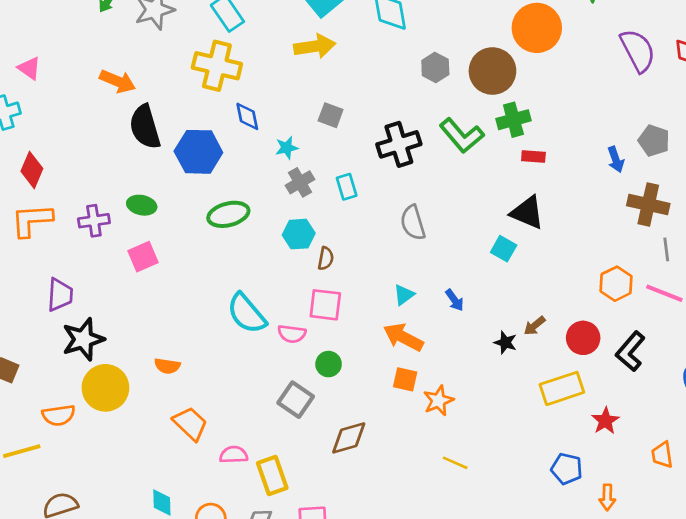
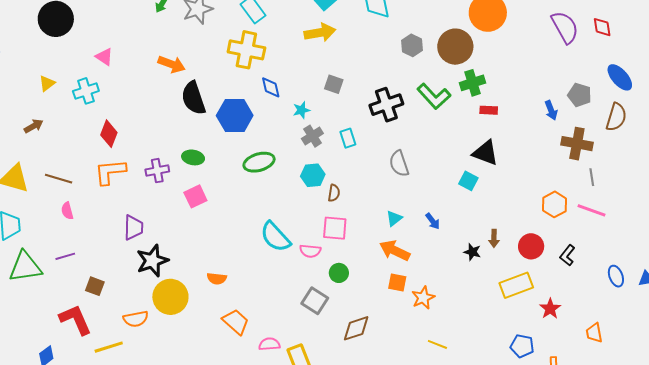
brown arrow: (535, 326) -> (494, 238), turned -48
black L-shape: (630, 351) -> (567, 255), size x0.7

